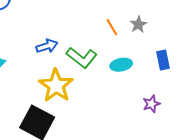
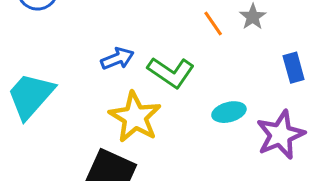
cyan ellipse: (121, 65) -> (229, 112), moved
purple star: (151, 104) -> (280, 135), size x1.8

